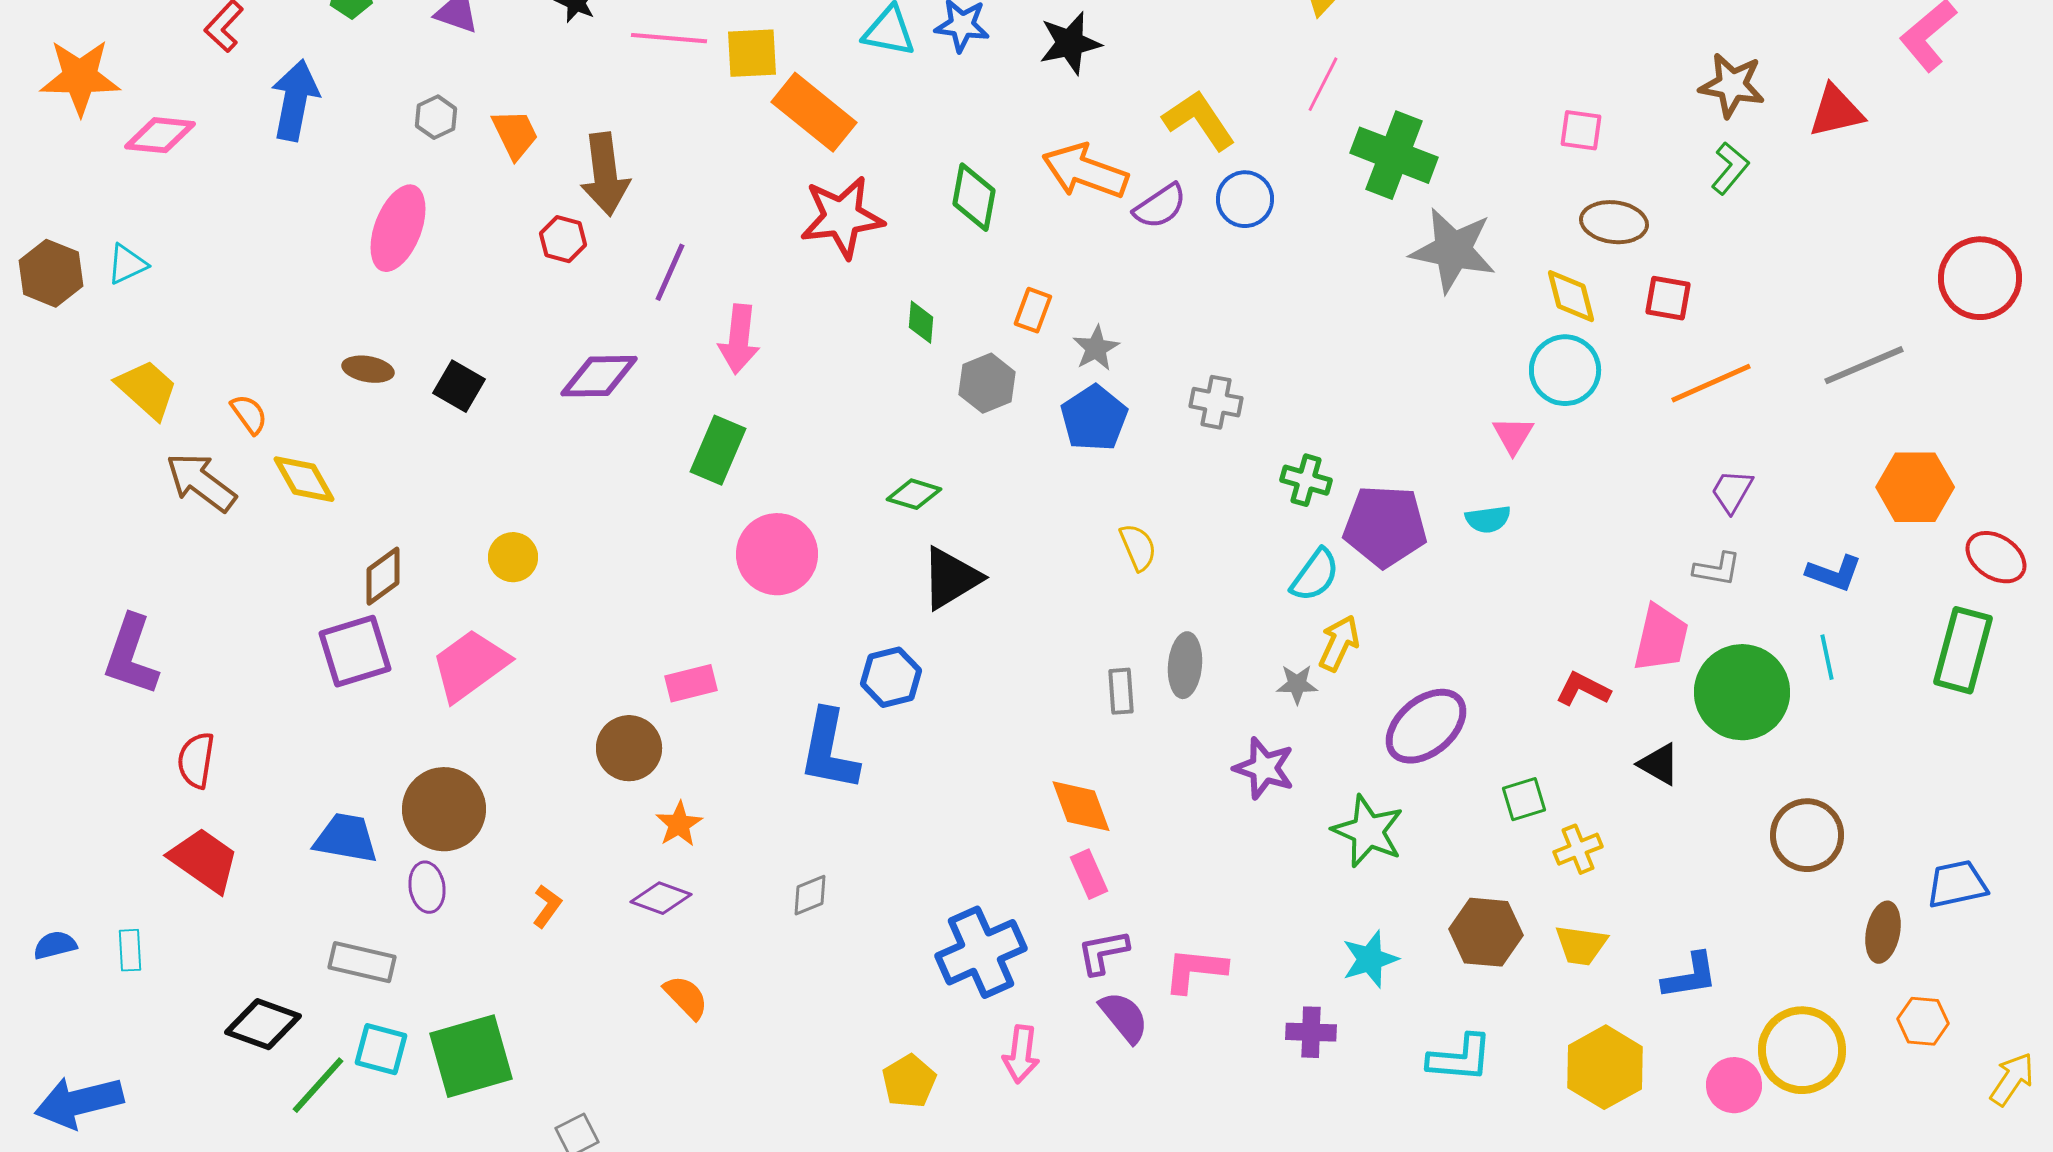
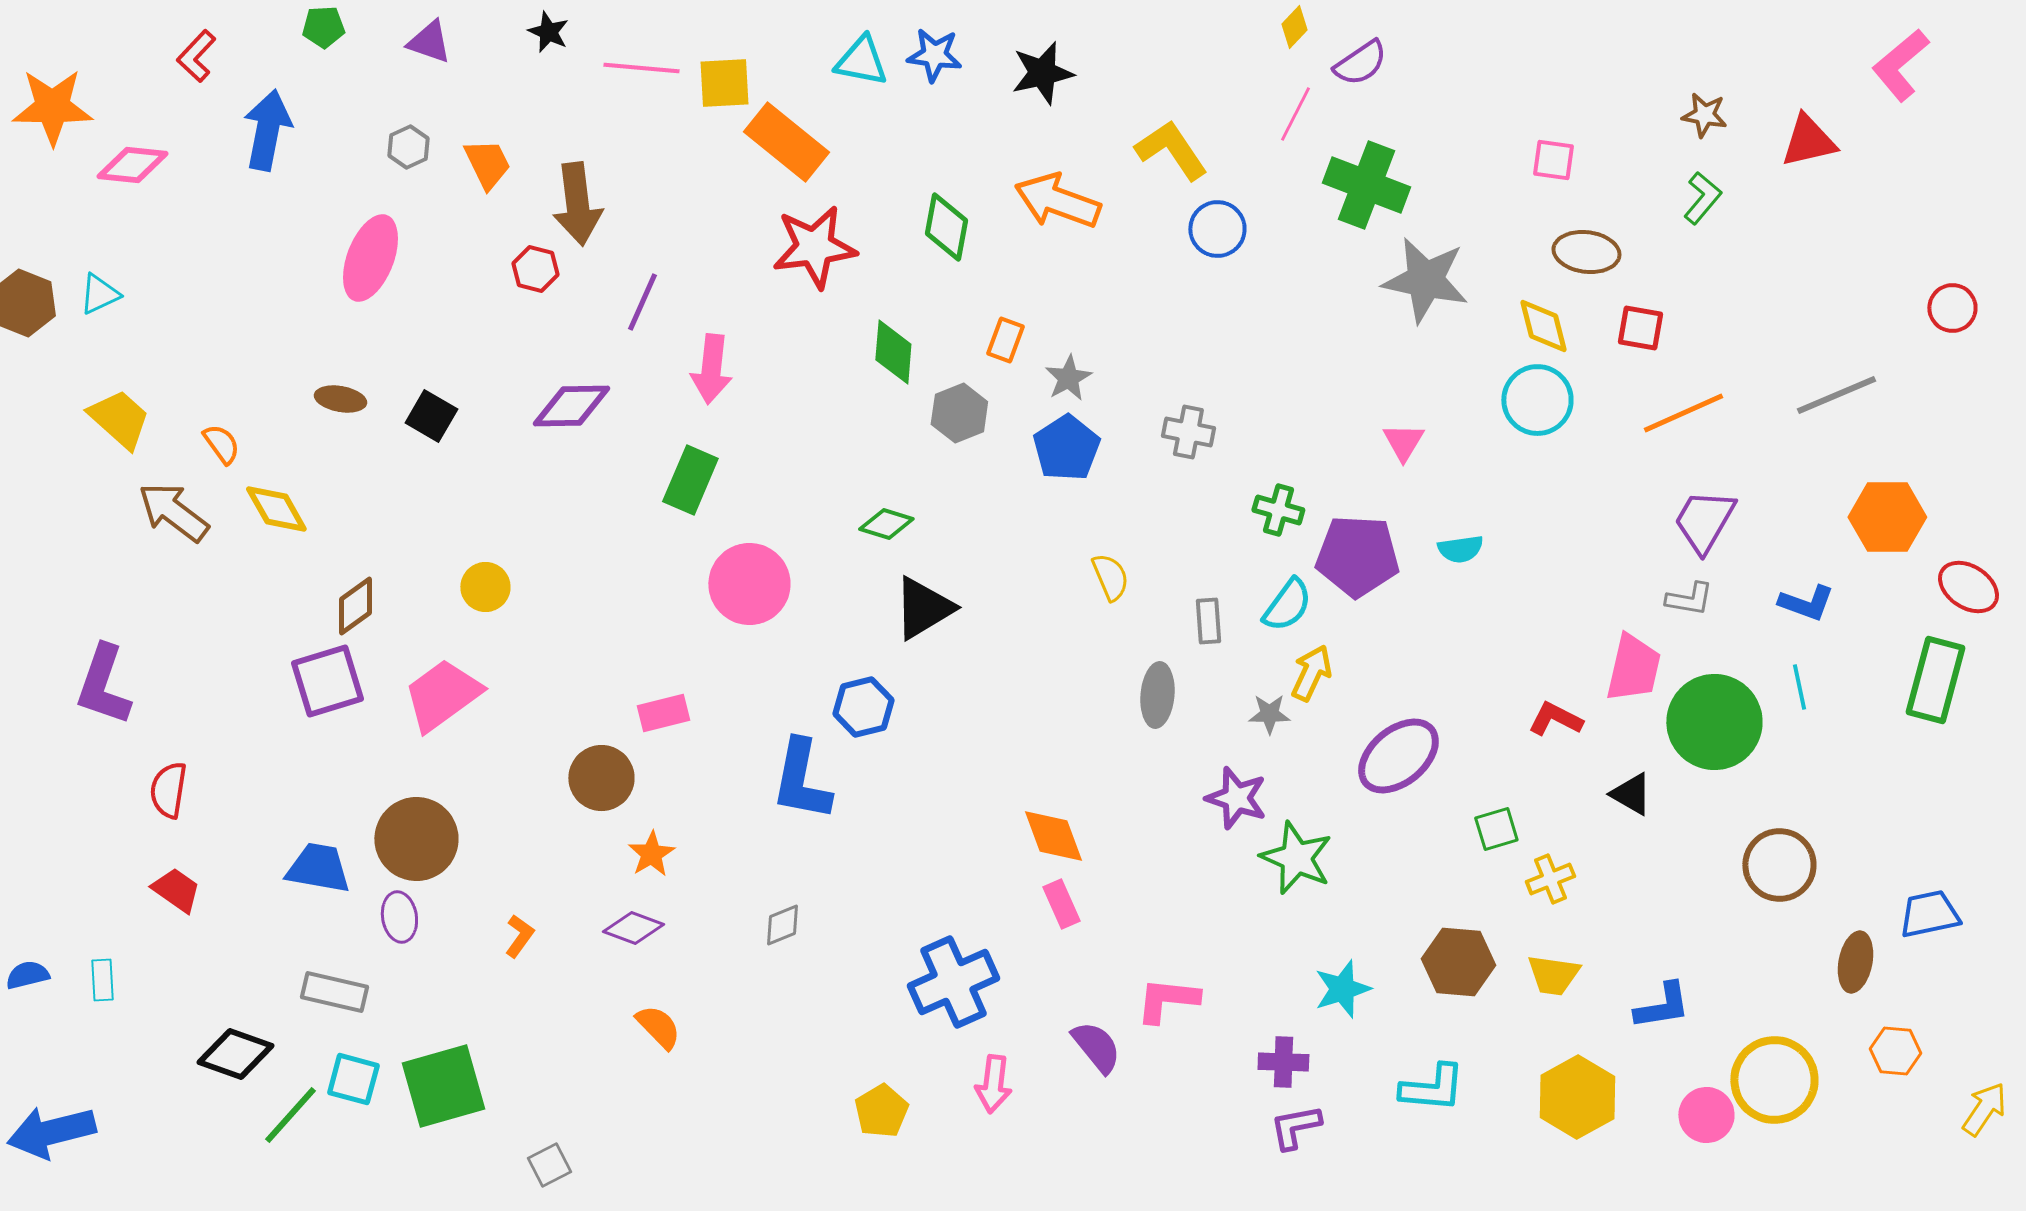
brown star: (1732, 85) -> (1704, 115), size x0.7
purple semicircle: (1160, 206) -> (1360, 63), moved
red circle: (1980, 278) -> (1952, 308), size x0.6
green diamond: (921, 322) -> (893, 352), size x1.5
pink triangle: (1513, 435) -> (1403, 442), moved
purple trapezoid: (1732, 491) -> (1704, 521), size x1.5
gray rectangle: (1121, 691) -> (1208, 621), moved
green star: (1368, 831) -> (1296, 858), moved
red trapezoid: (204, 860) -> (176, 890), size x0.7
purple L-shape: (1103, 952) -> (1295, 1127), moved

